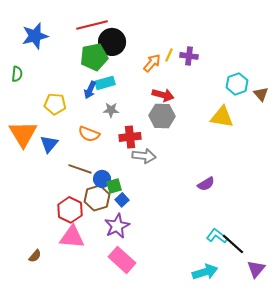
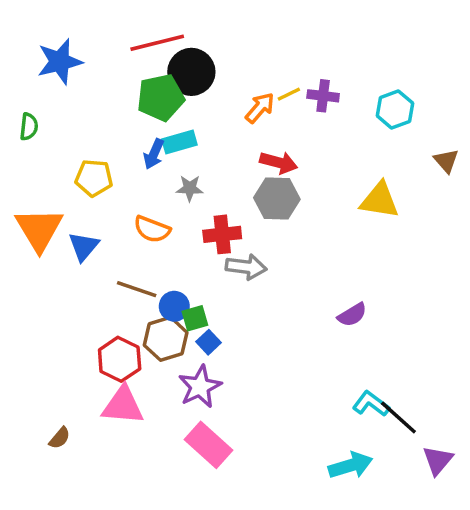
yellow line: (169, 55) -> (289, 94), turned 40
cyan hexagon: (237, 84) -> (395, 110), moved

